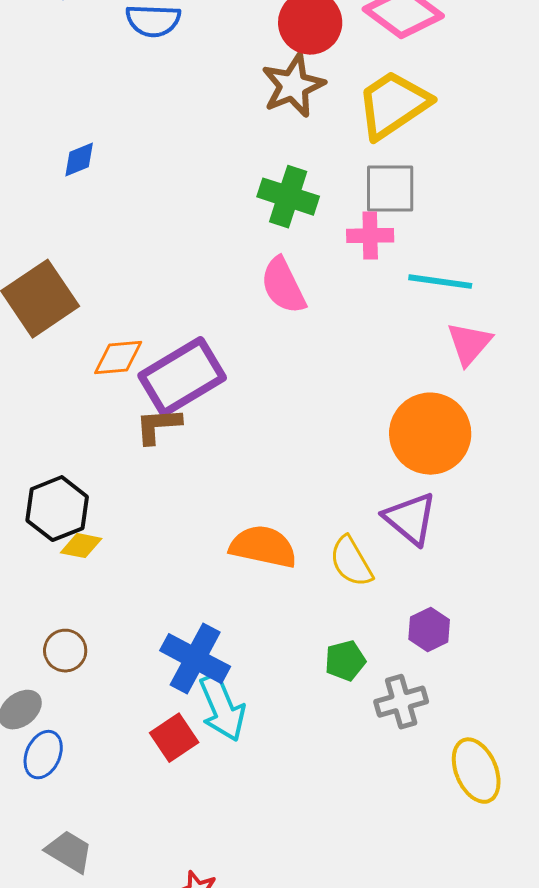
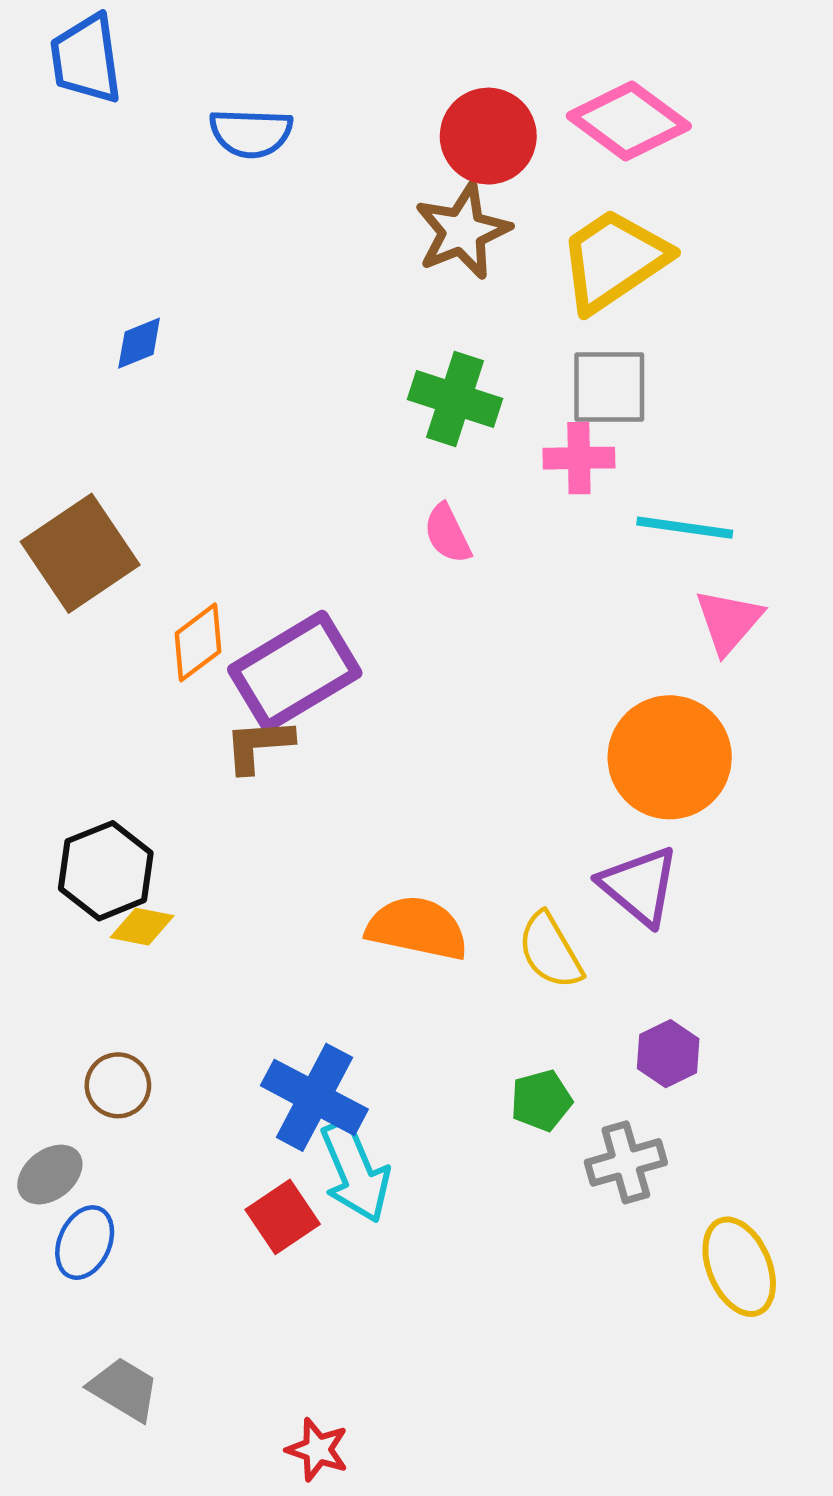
pink semicircle: (283, 286) -> (447, 534), size x0.7
orange diamond: (118, 358) -> (198, 642), turned -32

